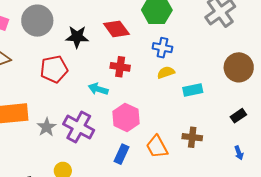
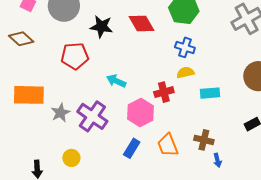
red cross: (120, 67) -> (164, 92), moved, turned -30
blue arrow: (239, 153) -> (217, 160), moved

